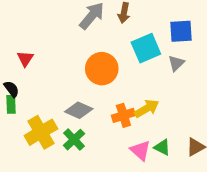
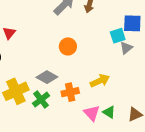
cyan square: (146, 48) -> (118, 36), moved, size x0.7
orange circle: (102, 69) -> (68, 46), size x0.7
orange cross: (123, 115) -> (70, 92), moved

